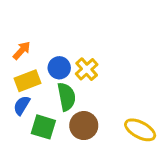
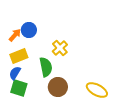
blue circle: (59, 68) -> (29, 30), moved
green square: (43, 127) -> (19, 88), moved

